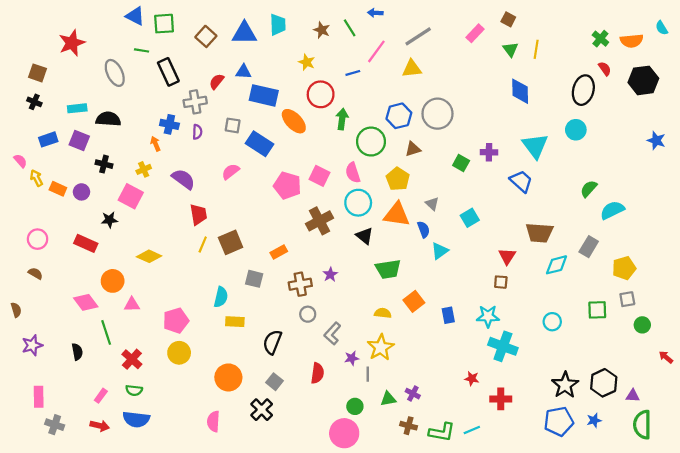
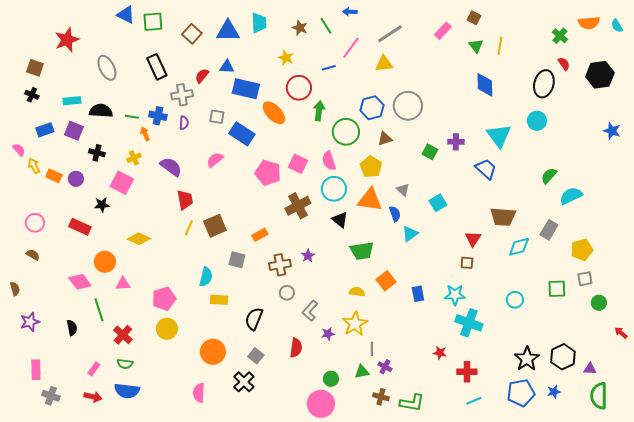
orange semicircle: (632, 41) -> (589, 23), moved
green line: (142, 50) -> (132, 117), moved
gray line: (368, 374) -> (372, 349), moved
cyan line: (472, 430) -> (474, 401), moved

